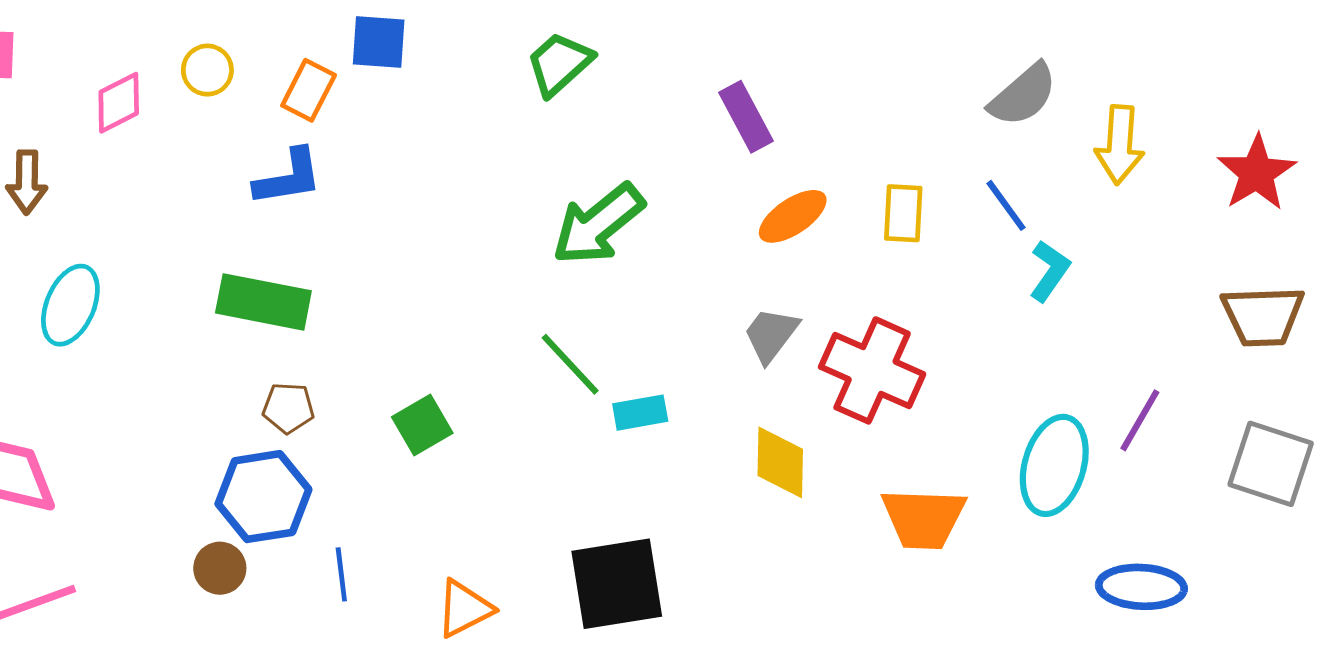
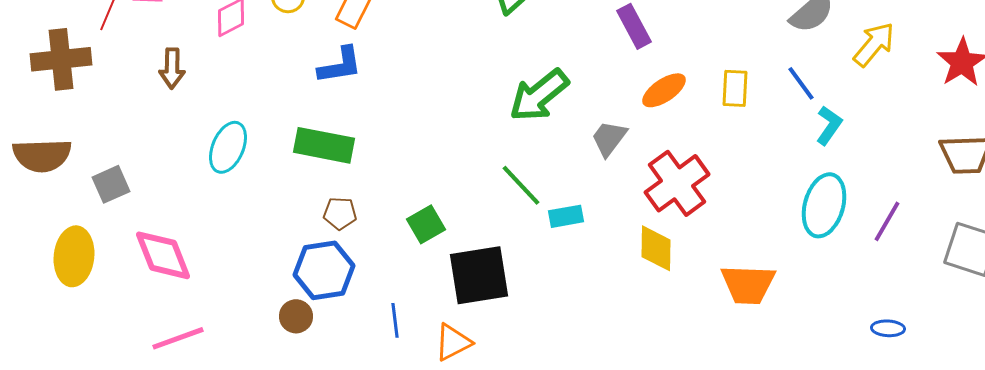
yellow arrow: (1120, 145) -> (874, 44), turned -144
cyan ellipse: (70, 305) -> (228, 147), moved
gray trapezoid: (771, 335) -> (609, 138), moved
red cross: (872, 370) -> (677, 183), moved, turned 30
cyan ellipse: (1054, 465) -> (824, 205), moved
blue line: (341, 574) -> (395, 320), moved
black square: (617, 584) -> (479, 275), moved
blue ellipse: (1141, 587) -> (888, 328), size x0.6

